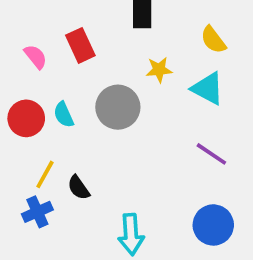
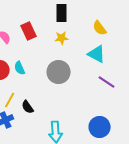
yellow star: (159, 70) -> (62, 38), moved
gray circle: (118, 107) -> (59, 72), moved
purple line: (211, 154) -> (107, 82), moved

